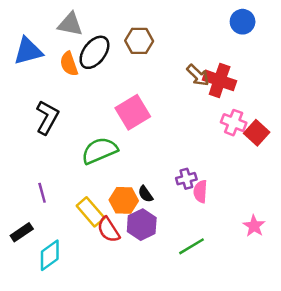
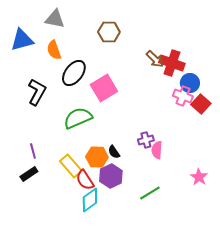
blue circle: (243, 22) -> (190, 83), moved
black ellipse: (94, 52) -> (74, 73), moved
black rectangle: (22, 232) -> (29, 174), moved
cyan diamond: (50, 255) -> (90, 200), moved

